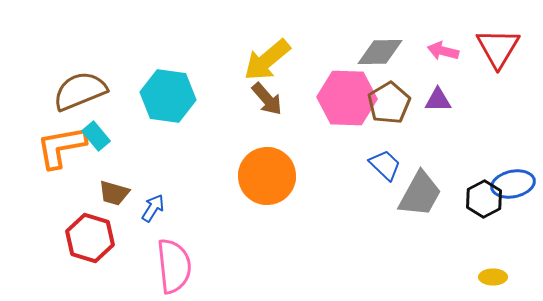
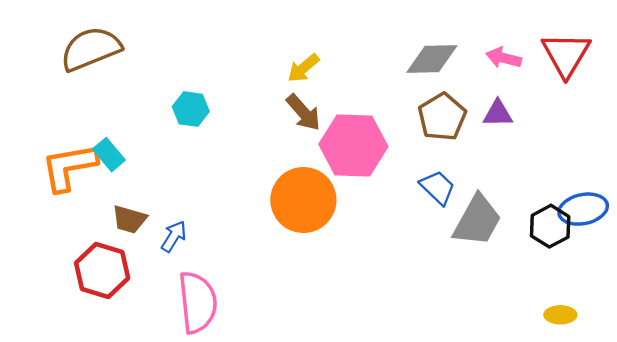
yellow arrow: (267, 60) -> (303, 68), size x0.6
brown semicircle: (80, 91) -> (91, 49), moved
cyan hexagon: (168, 96) -> (191, 109), size x0.6
pink hexagon: (347, 98) -> (353, 145), moved

